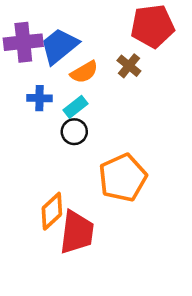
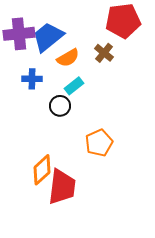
cyan rectangle: (76, 107) -> (74, 86), moved
orange pentagon: (123, 178) -> (99, 143), size x0.7

